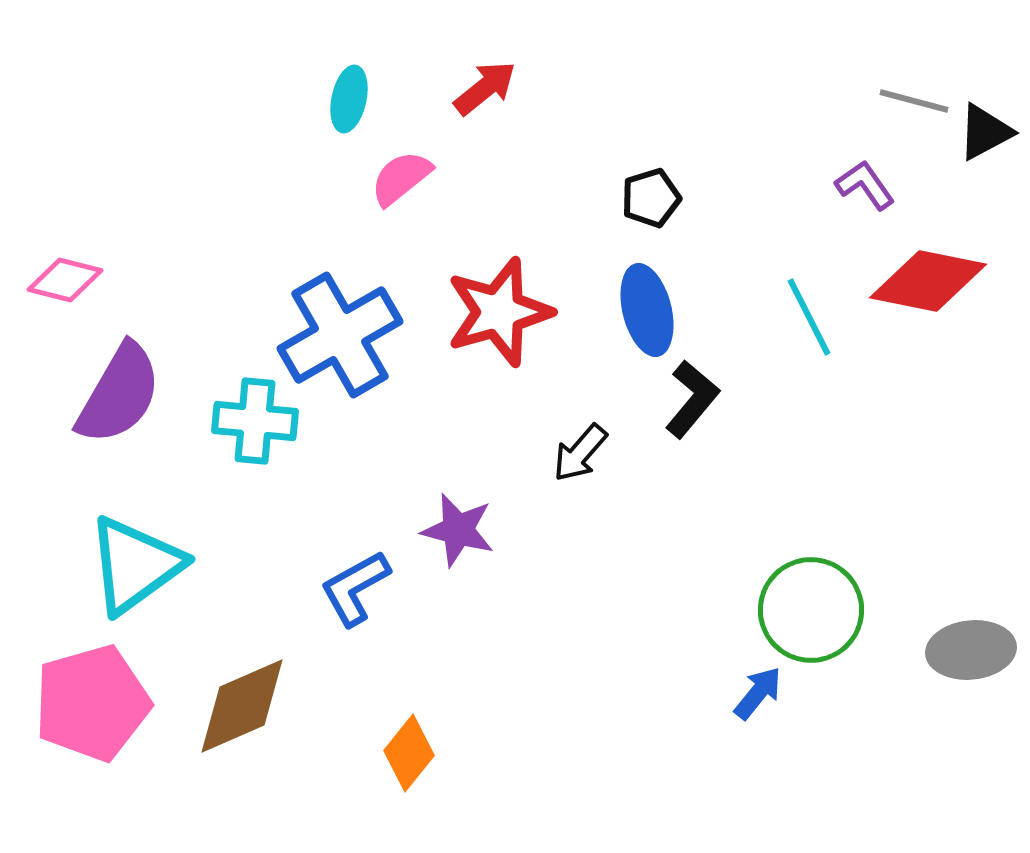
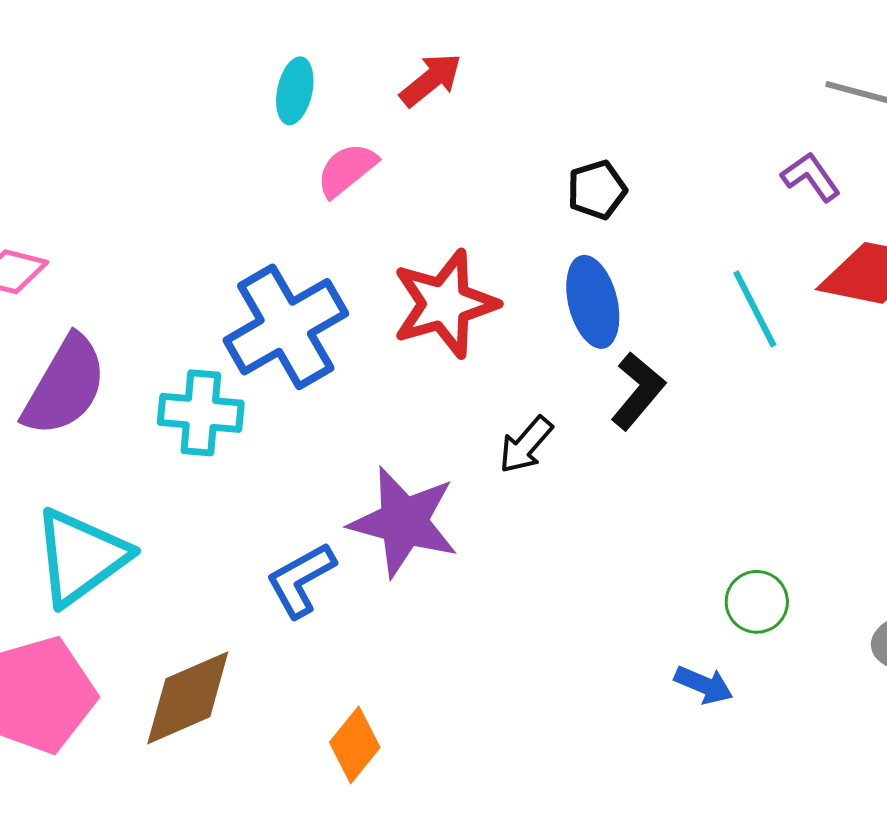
purple star: (458, 530) -> (404, 522), size x1.5
green circle: (811, 610) -> (757, 602), size x0.6
blue arrow: (758, 693) -> (704, 685), turned 74

